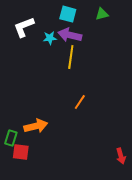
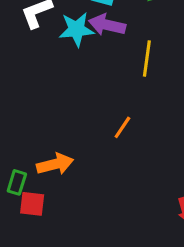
cyan star: (50, 38) -> (77, 29), size x1.6
yellow line: (71, 57) -> (147, 58), moved

